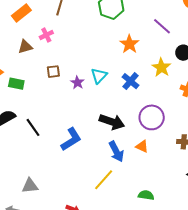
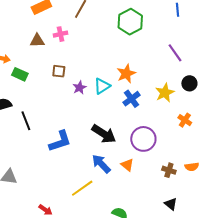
orange star: (129, 44) -> (126, 74), moved
blue arrow: (116, 152) -> (101, 164), turned 150

